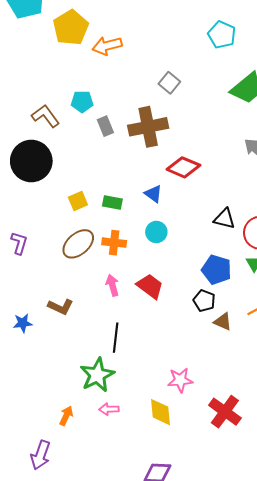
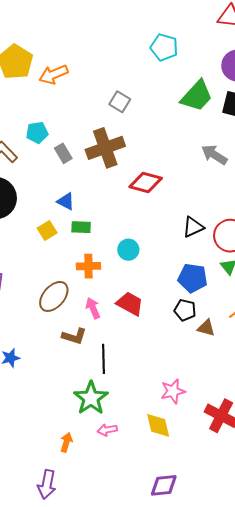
blue triangle: (153, 194) -> (66, 201), moved
black triangle: (224, 219) -> (193, 227), turned -30
brown ellipse: (78, 244) -> (54, 296), moved
brown L-shape: (61, 307) -> (74, 336), moved

